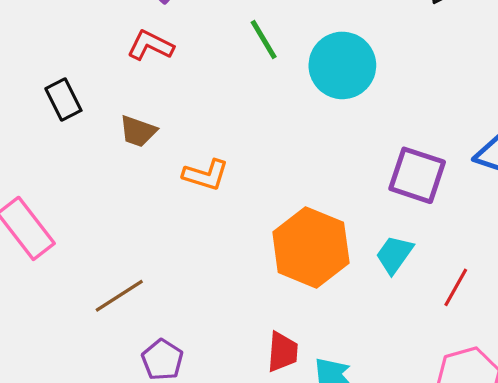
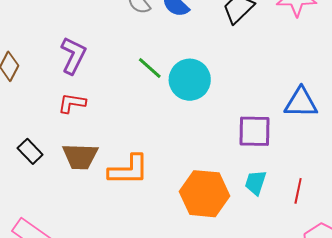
green line: (264, 40) -> (150, 68), moved
brown trapezoid: (138, 131) -> (80, 156), size x1.5
orange L-shape: (206, 175) -> (129, 170), size x1.5

